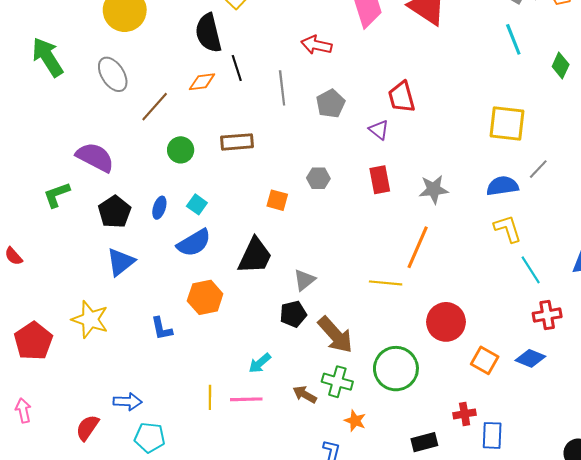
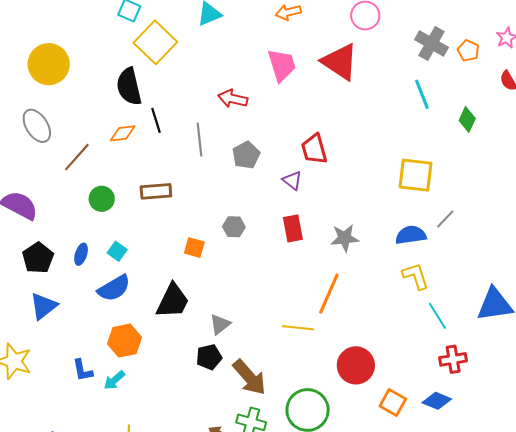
cyan arrow: (260, 363) -> (114, 380), moved

